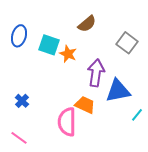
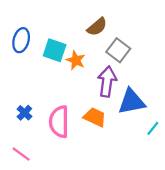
gray square: (127, 43) -> (118, 50), moved
pink semicircle: (67, 122) -> (59, 122), moved

